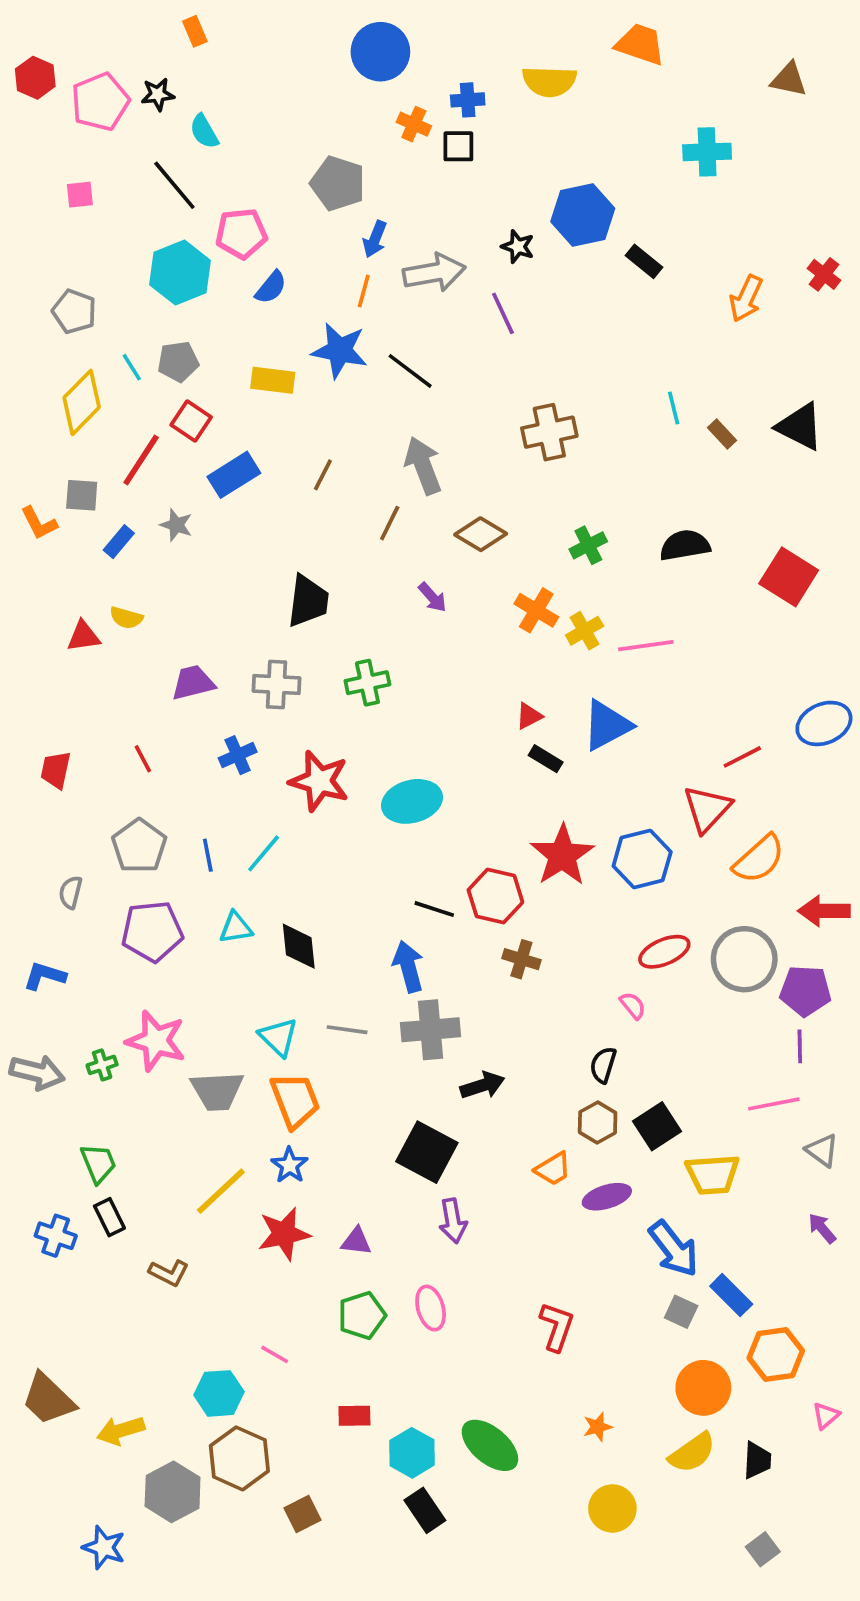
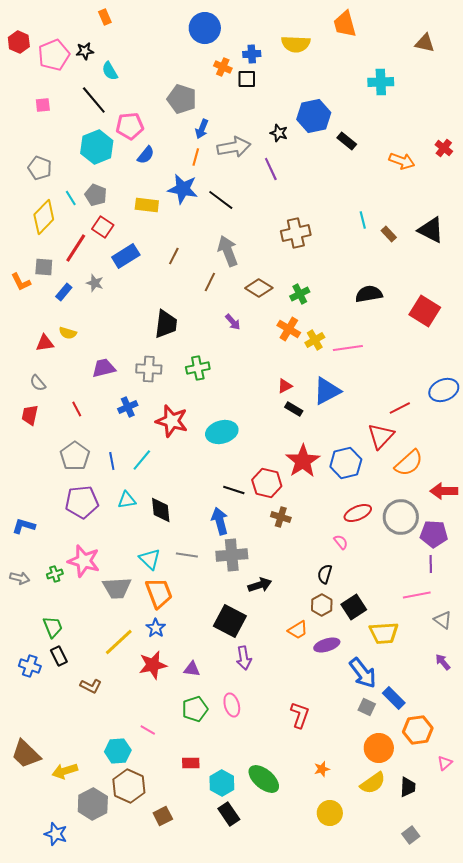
orange trapezoid: (640, 44) -> (345, 24), turned -124
orange arrow: (746, 299) -> (402, 161), turned -95
gray pentagon: (178, 362) -> (96, 195), turned 30
green cross: (588, 545) -> (300, 294), moved
gray semicircle: (71, 892) -> (38, 383), moved, turned -54
gray arrow: (37, 1072) -> (20, 578), size x0.7

